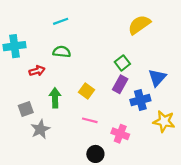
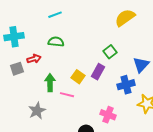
purple rectangle: (120, 84) -> (98, 72), moved
gray square: (26, 109) -> (17, 69), moved
pink line: (90, 120) -> (67, 95), moved

